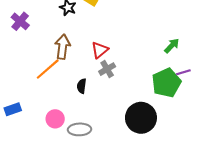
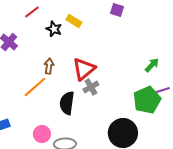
brown arrow: (63, 47) -> (49, 66), size x0.7
red triangle: (100, 50) -> (84, 69), size x1.4
black semicircle: (82, 86) -> (67, 103), size x1.6

